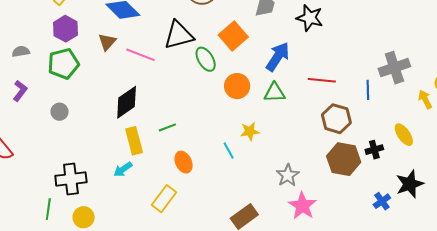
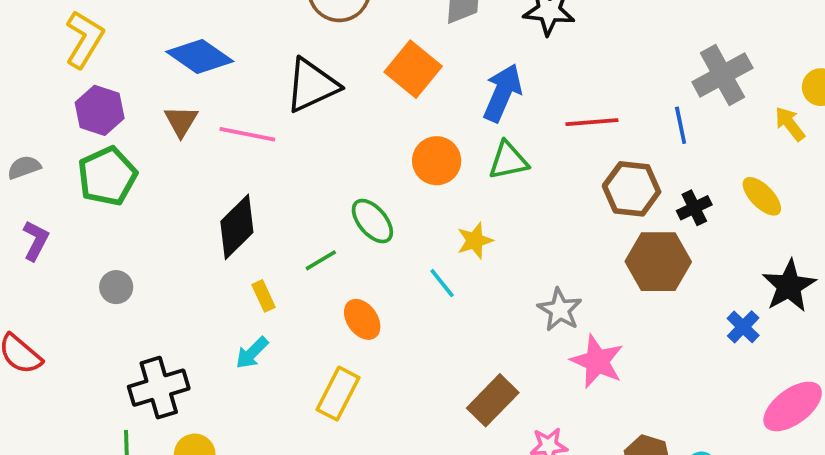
green ellipse: (206, 59) -> (372, 221), moved
gray circle: (60, 112) -> (116, 287), moved
yellow rectangle: (134, 141) -> (263, 296), size x0.6
black cross: (374, 150) -> (694, 208), moved

